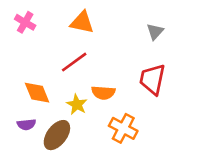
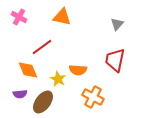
red line: (74, 62) -> (42, 47), moved

